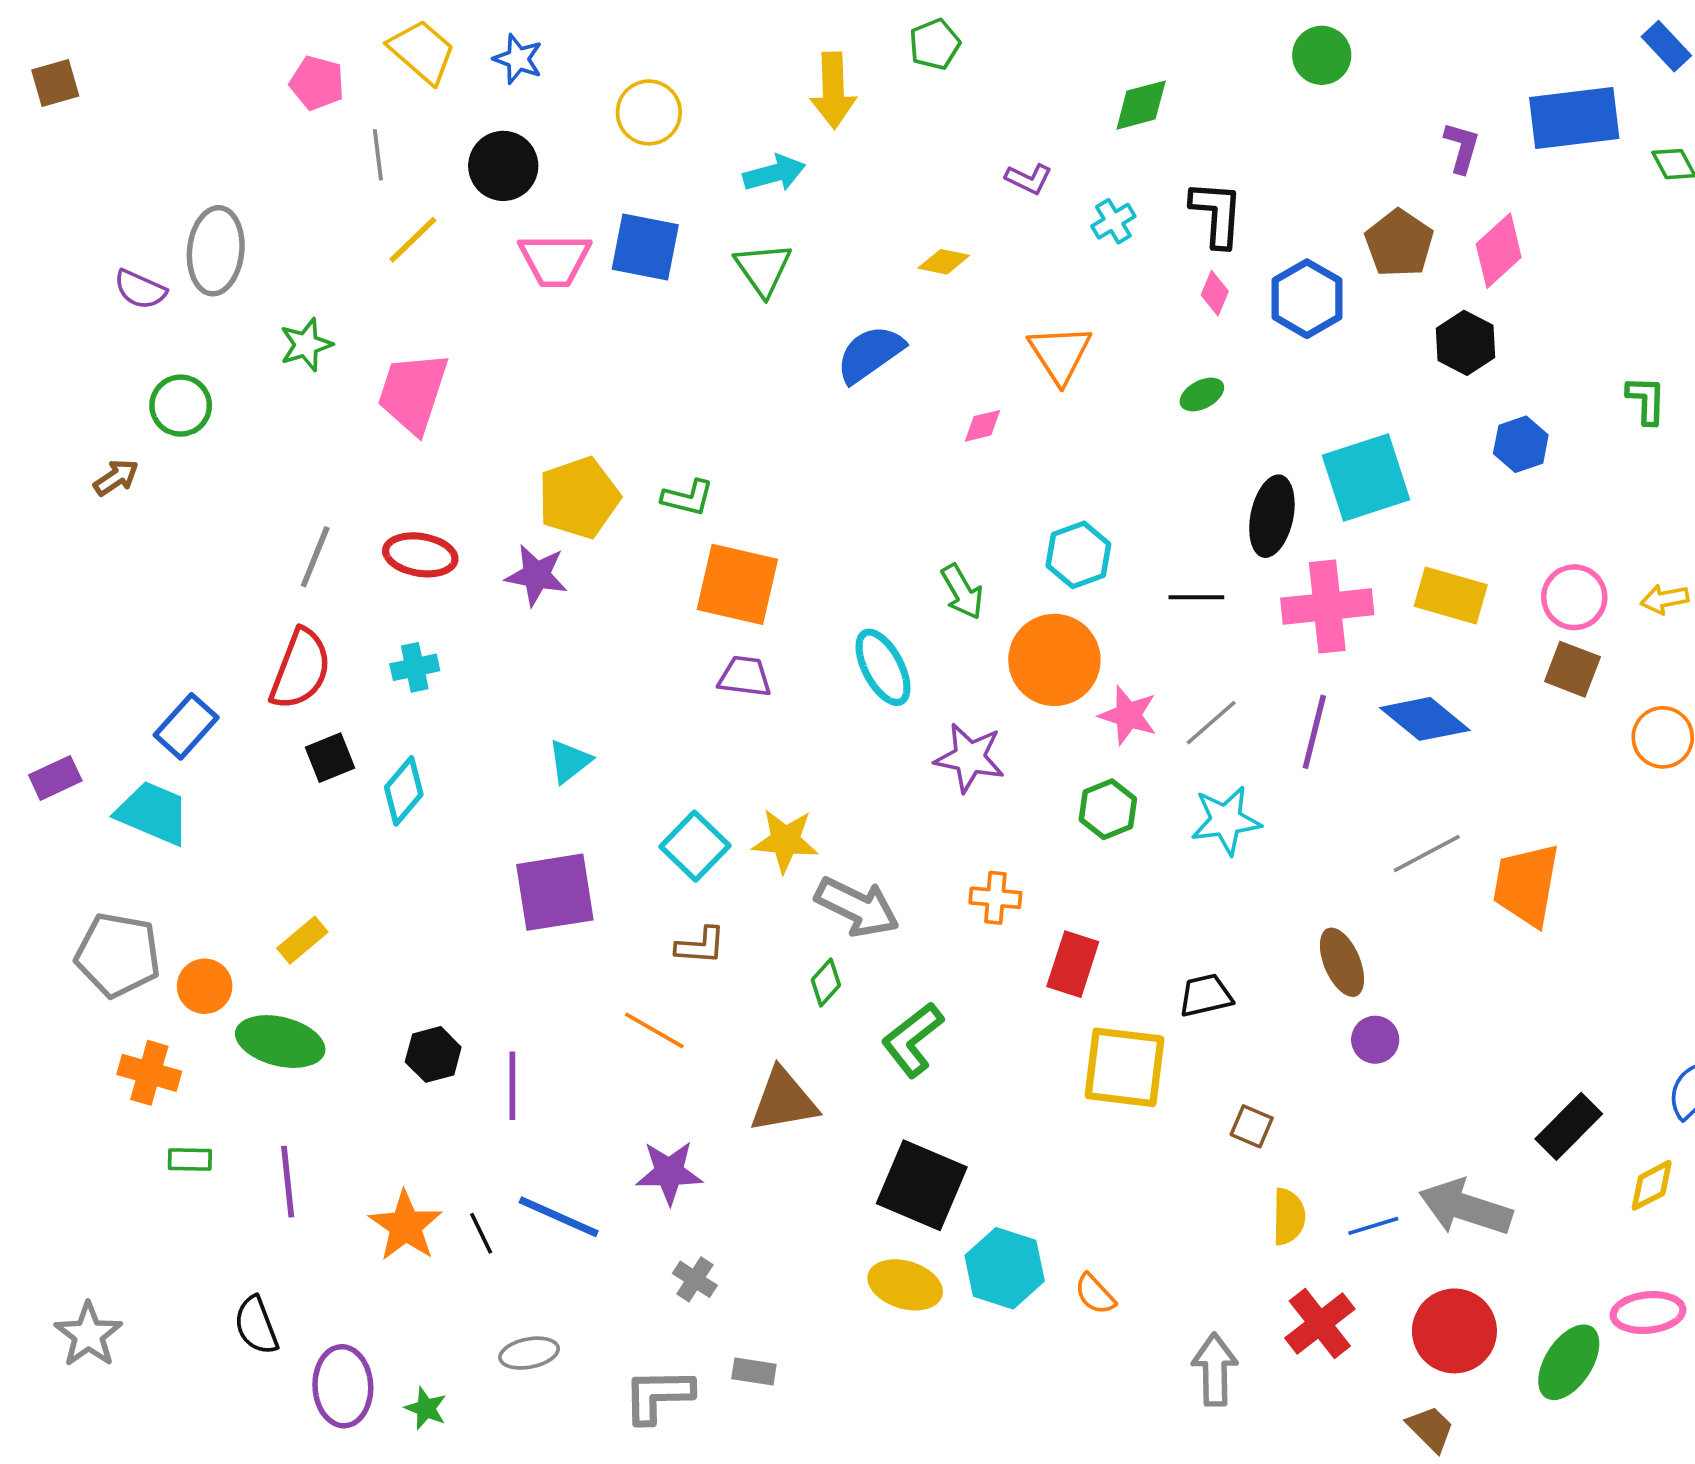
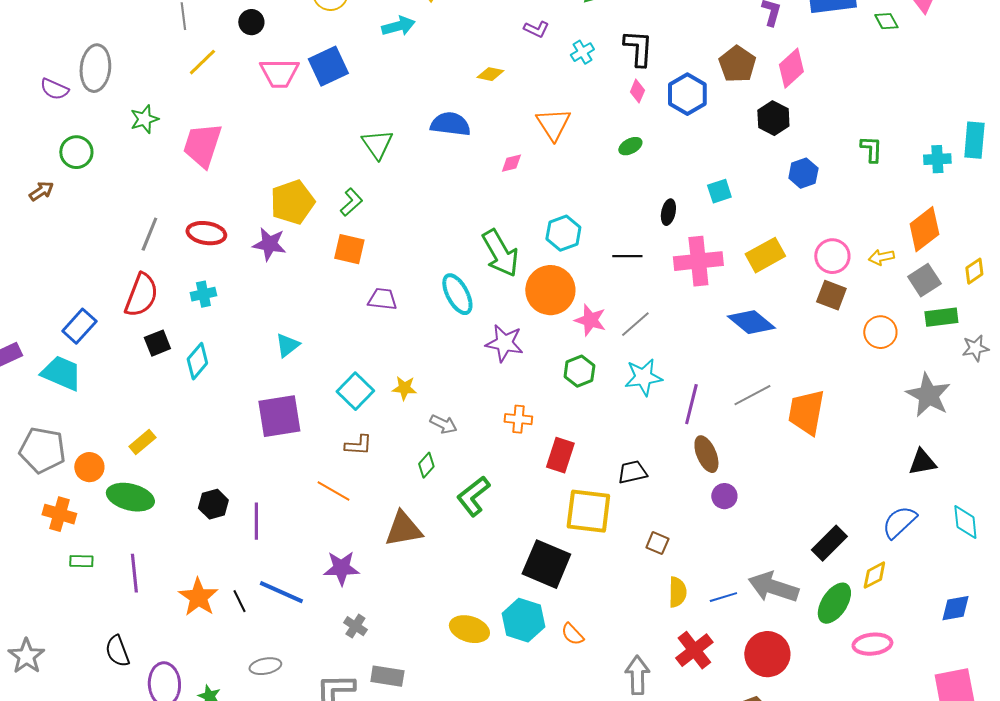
black circle: (503, 166) -> (251, 22), size x0.7
blue square: (645, 247) -> (328, 66), turned -36
green triangle: (763, 269) -> (377, 144), moved
blue semicircle: (870, 354) -> (450, 124), turned 42
cyan square: (1366, 477) -> (719, 191), size x0.5
green L-shape: (688, 498) -> (351, 202), turned -56
black ellipse: (1272, 516) -> (668, 212), size x0.6
orange square: (737, 584) -> (349, 249), moved, size x0.7
green arrow: (962, 592) -> (500, 253), size x1.6
yellow rectangle: (1451, 595) -> (765, 255), turned -45
purple line: (1314, 732) -> (691, 404), moved
yellow star: (785, 841) -> (404, 388), size x0.7
gray arrow: (857, 907) -> (443, 424), size x0.6
black square: (922, 1185) -> (546, 564), moved
green ellipse: (1569, 1362) -> (834, 603), moved
gray rectangle: (754, 1371) -> (387, 676), size x1.4

